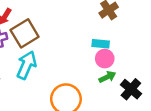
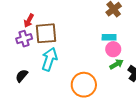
brown square: (25, 33) -> (46, 33), turned 30

